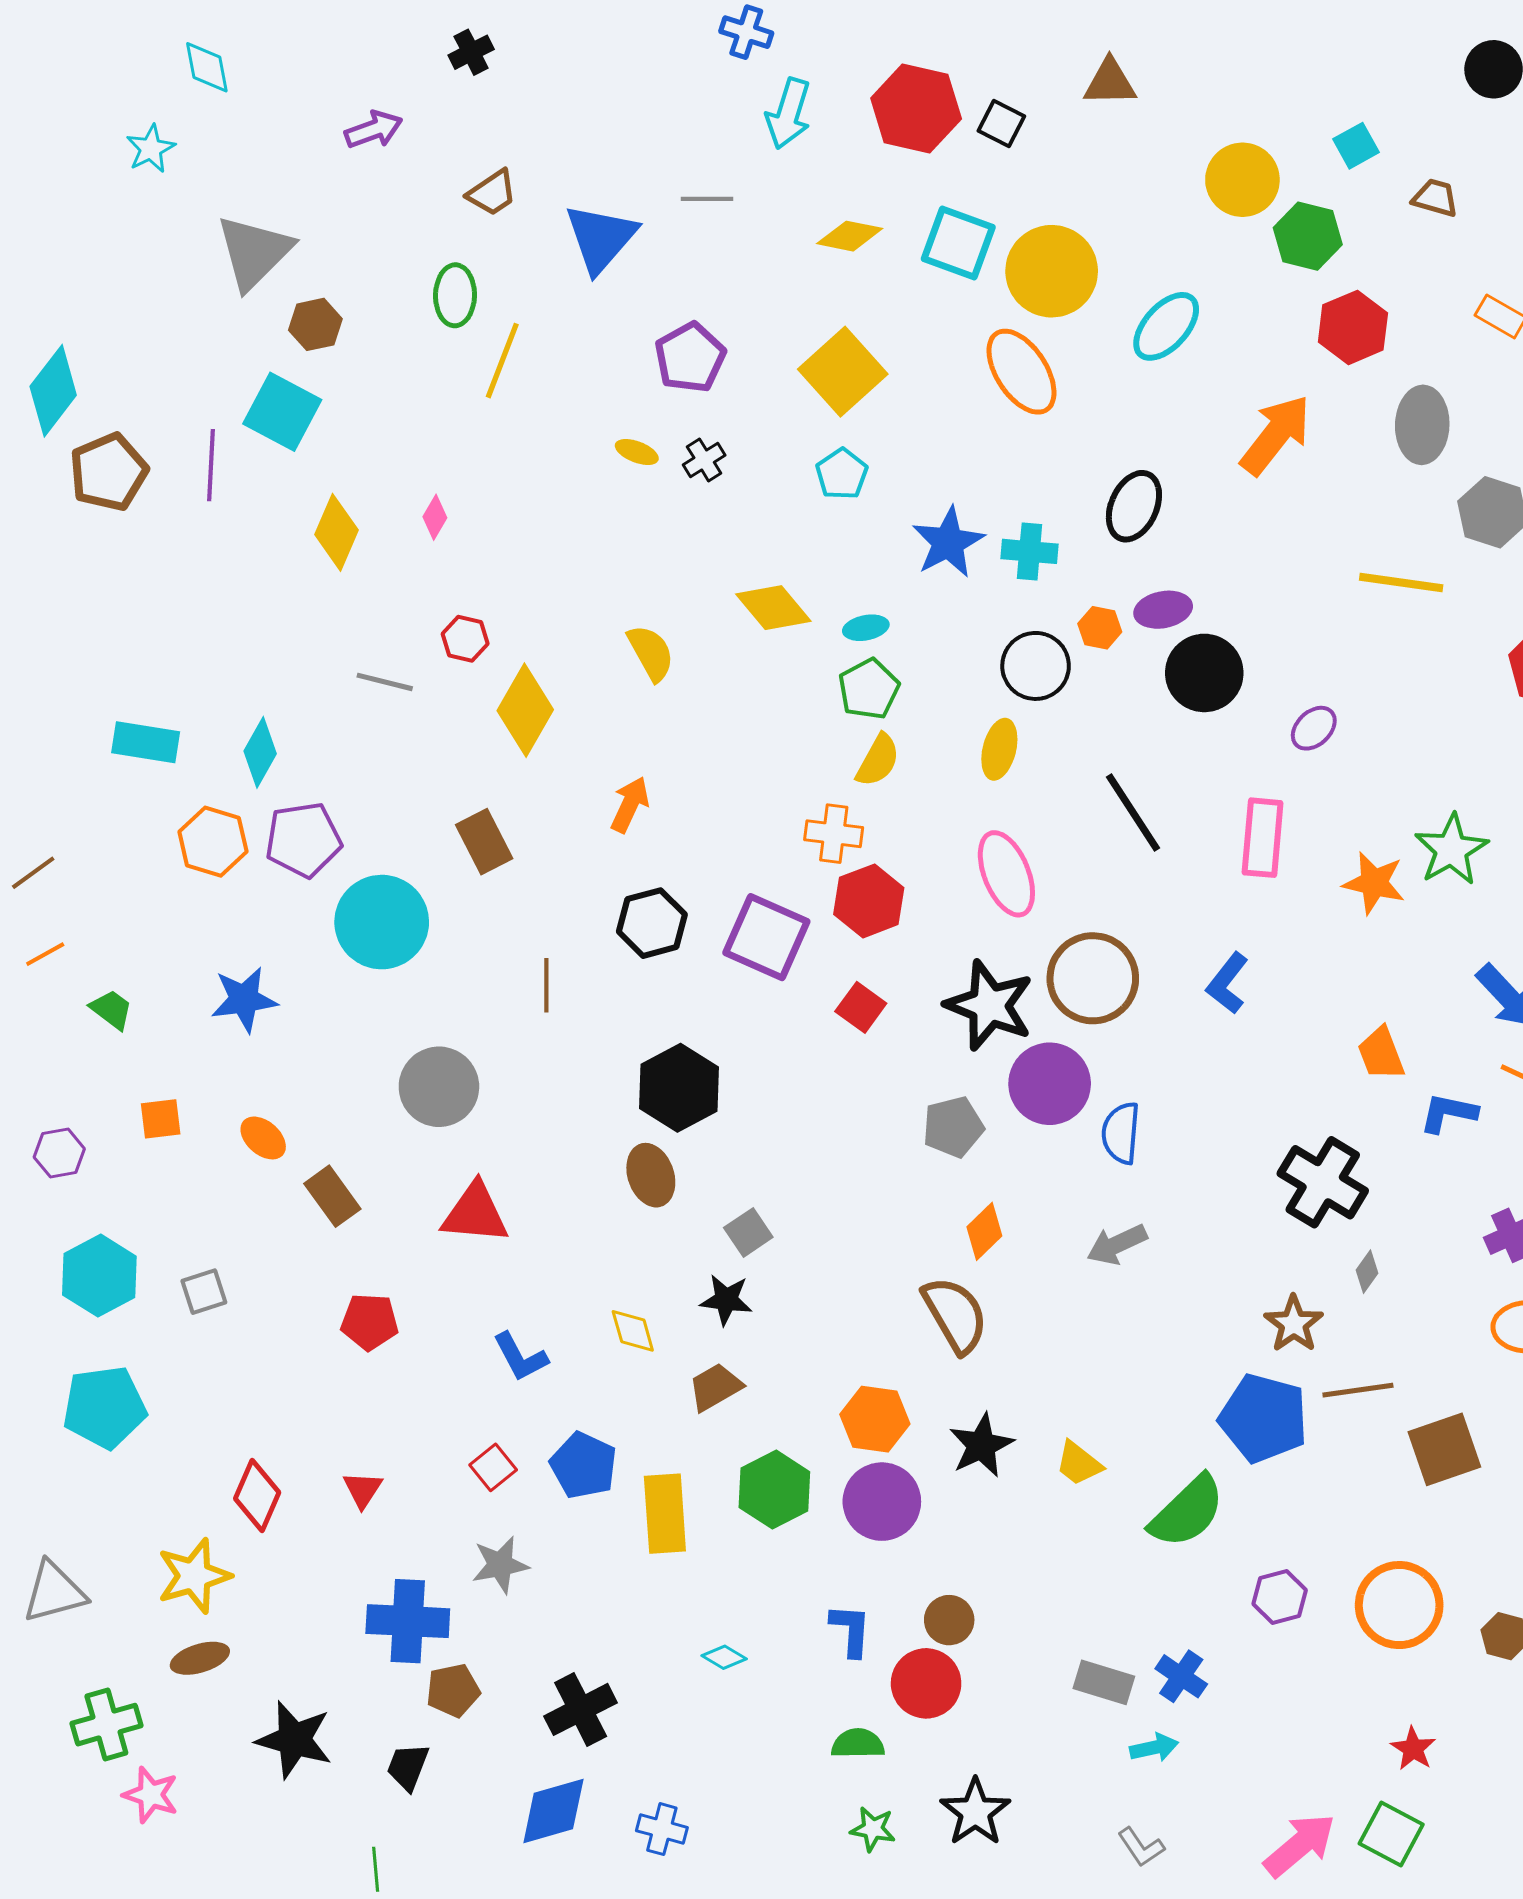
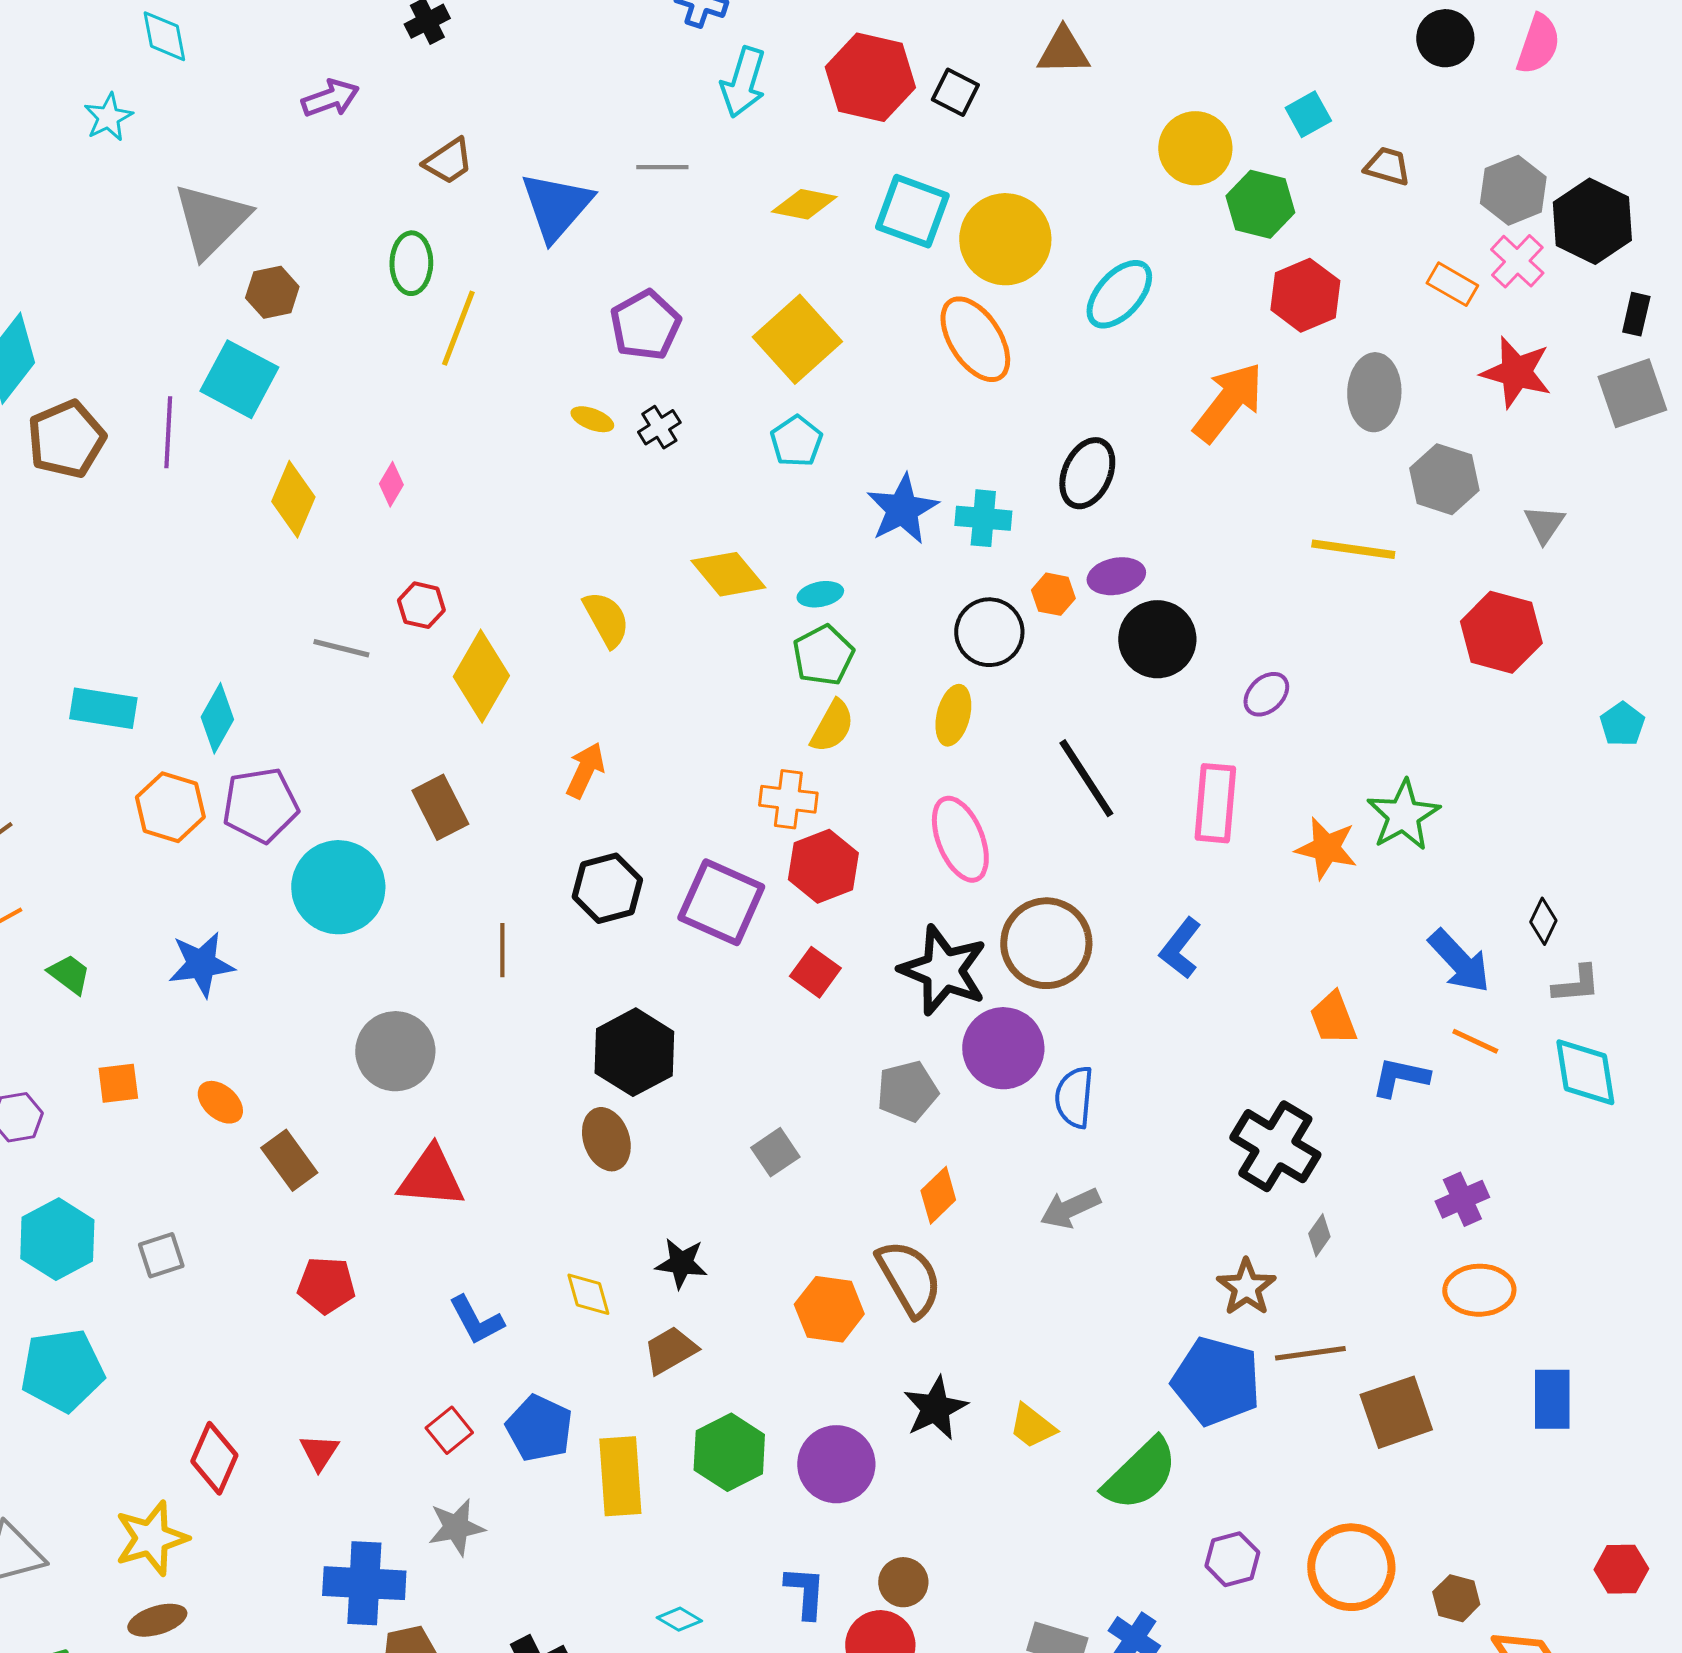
gray square: (748, 1232) -> (775, 1152), moved
orange hexagon: (875, 1419) -> (829, 1309), moved

